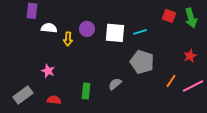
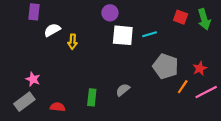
white semicircle: (49, 28) -> (52, 30), turned -35
purple circle: (87, 29) -> (110, 13), moved
red star: (190, 56) -> (200, 68), moved
gray pentagon: (142, 62) -> (166, 66), moved
pink star: (48, 71) -> (33, 79), moved

